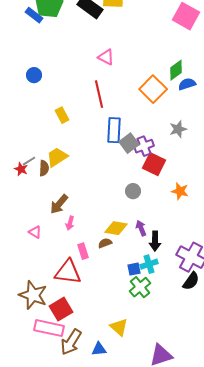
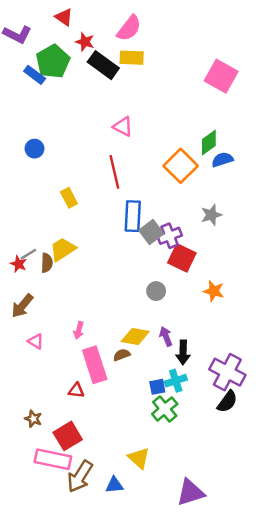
brown arrow: (59, 204) -> (22, 306), moved
pink rectangle: (83, 251) -> (95, 365), size x1.8
red triangle: (68, 272) -> (76, 391), size x0.5
brown star: (33, 295) -> (33, 419), size x0.5

